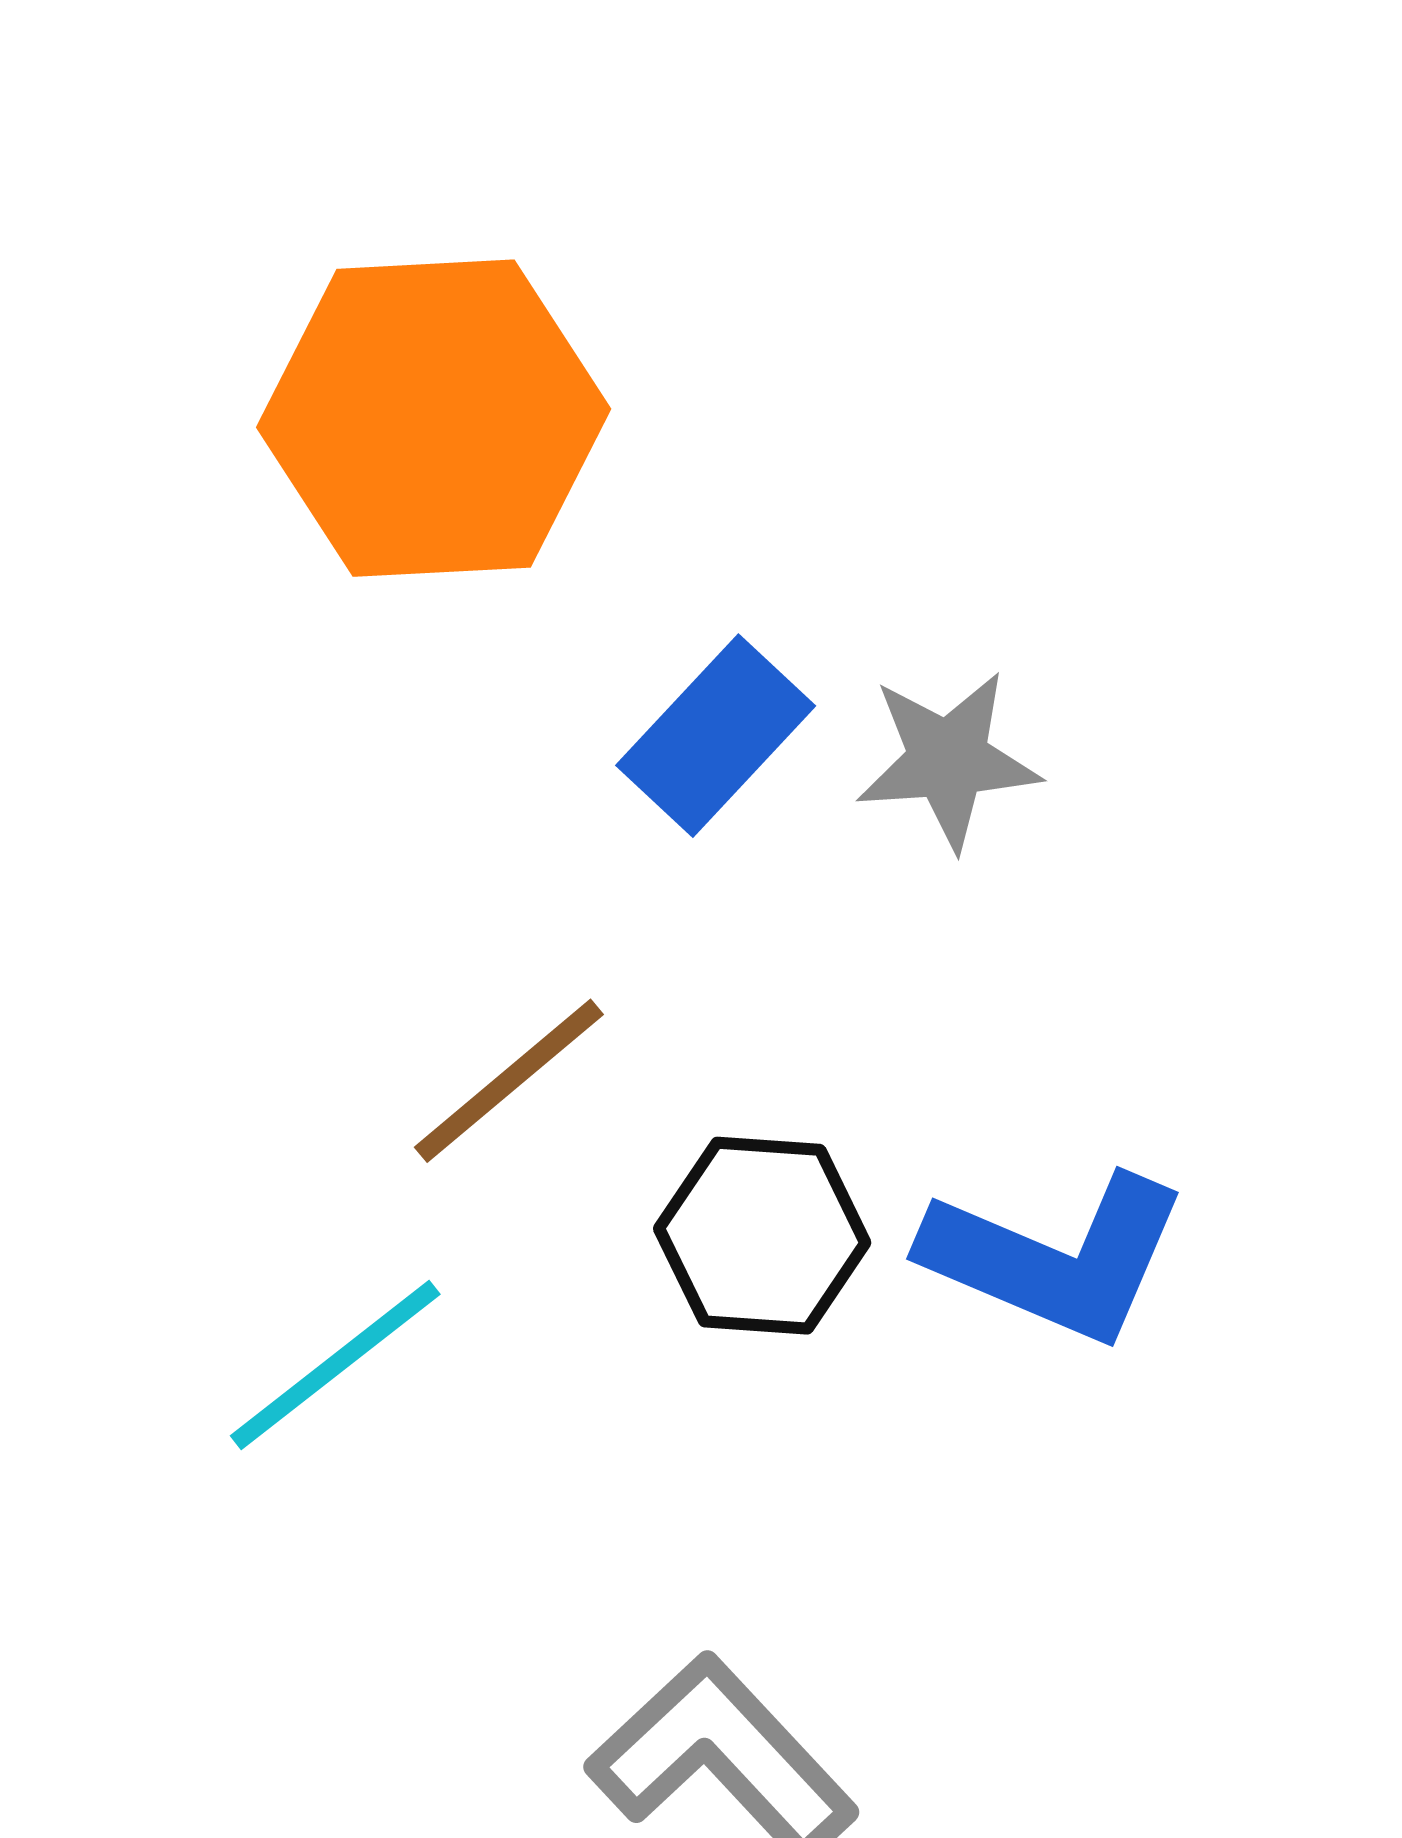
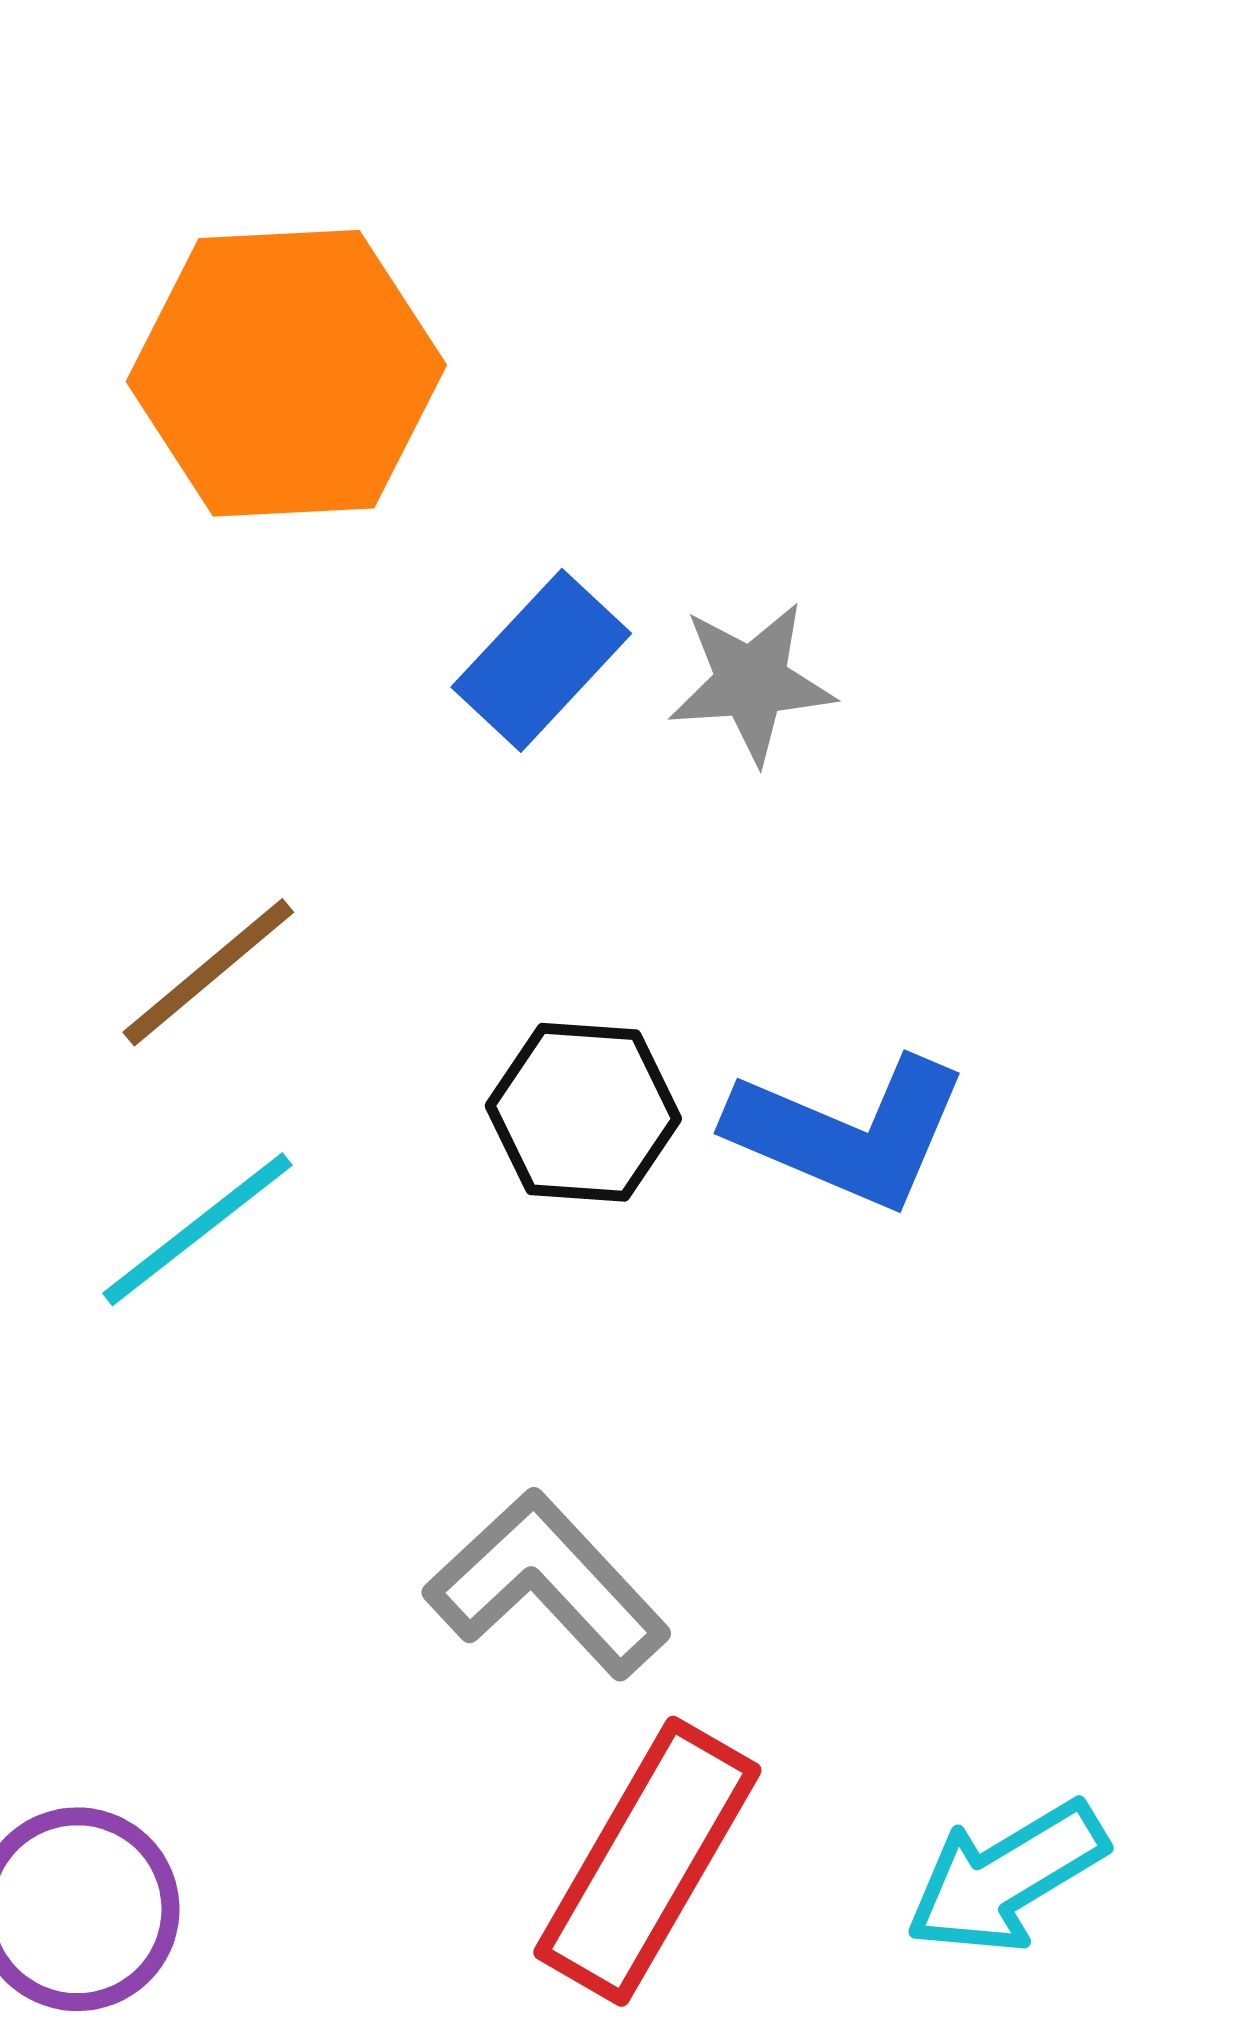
brown line: (509, 1081) -> (208, 972), moved

